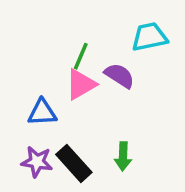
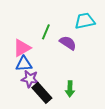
pink triangle: (81, 84) -> (22, 48), moved
purple star: (37, 162) -> (30, 79), moved

